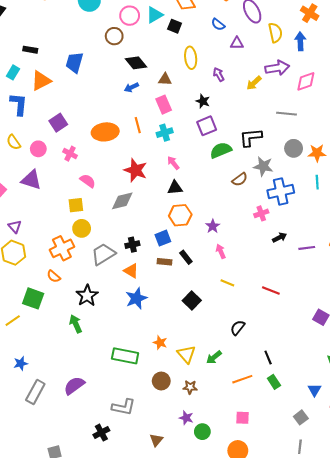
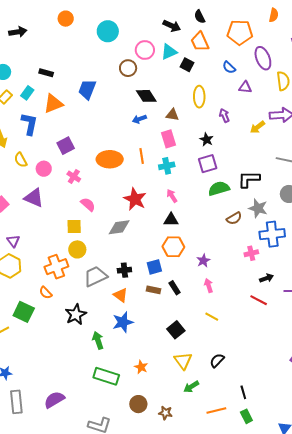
red line: (271, 291) -> (259, 300), moved
green arrow: (76, 324) -> (98, 340), moved
yellow triangle: (186, 354) -> (183, 361), moved
gray rectangle: (35, 392) -> (16, 402), turned -40

